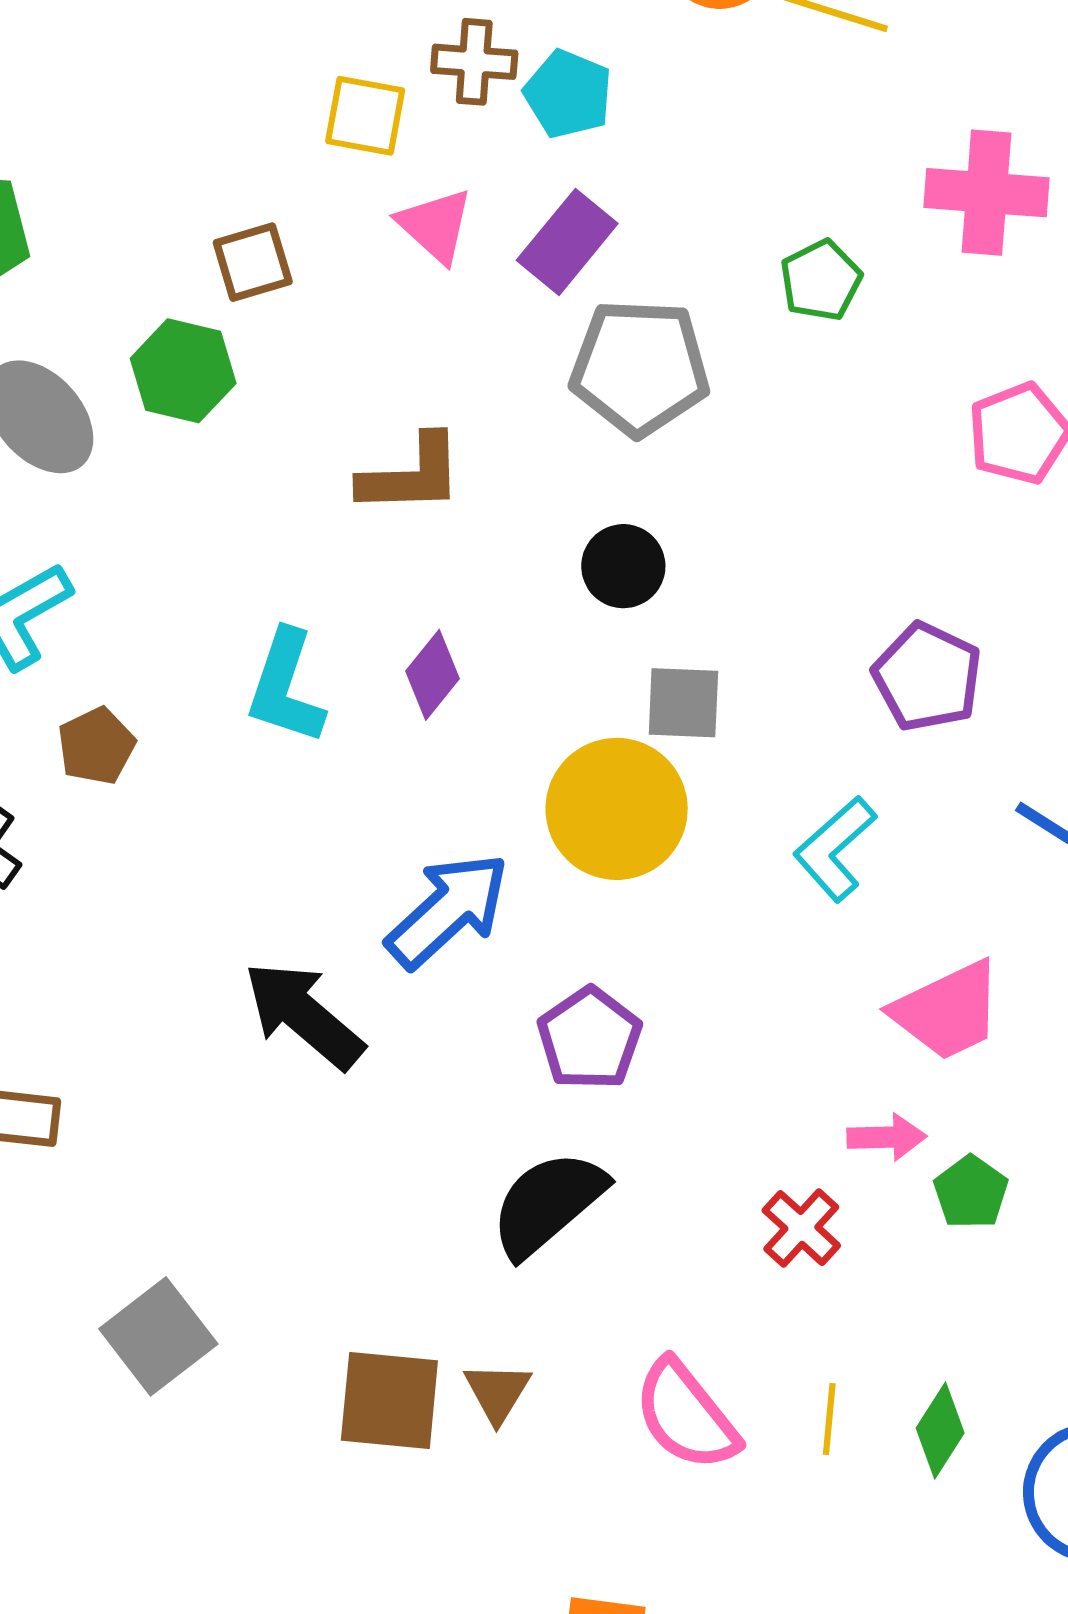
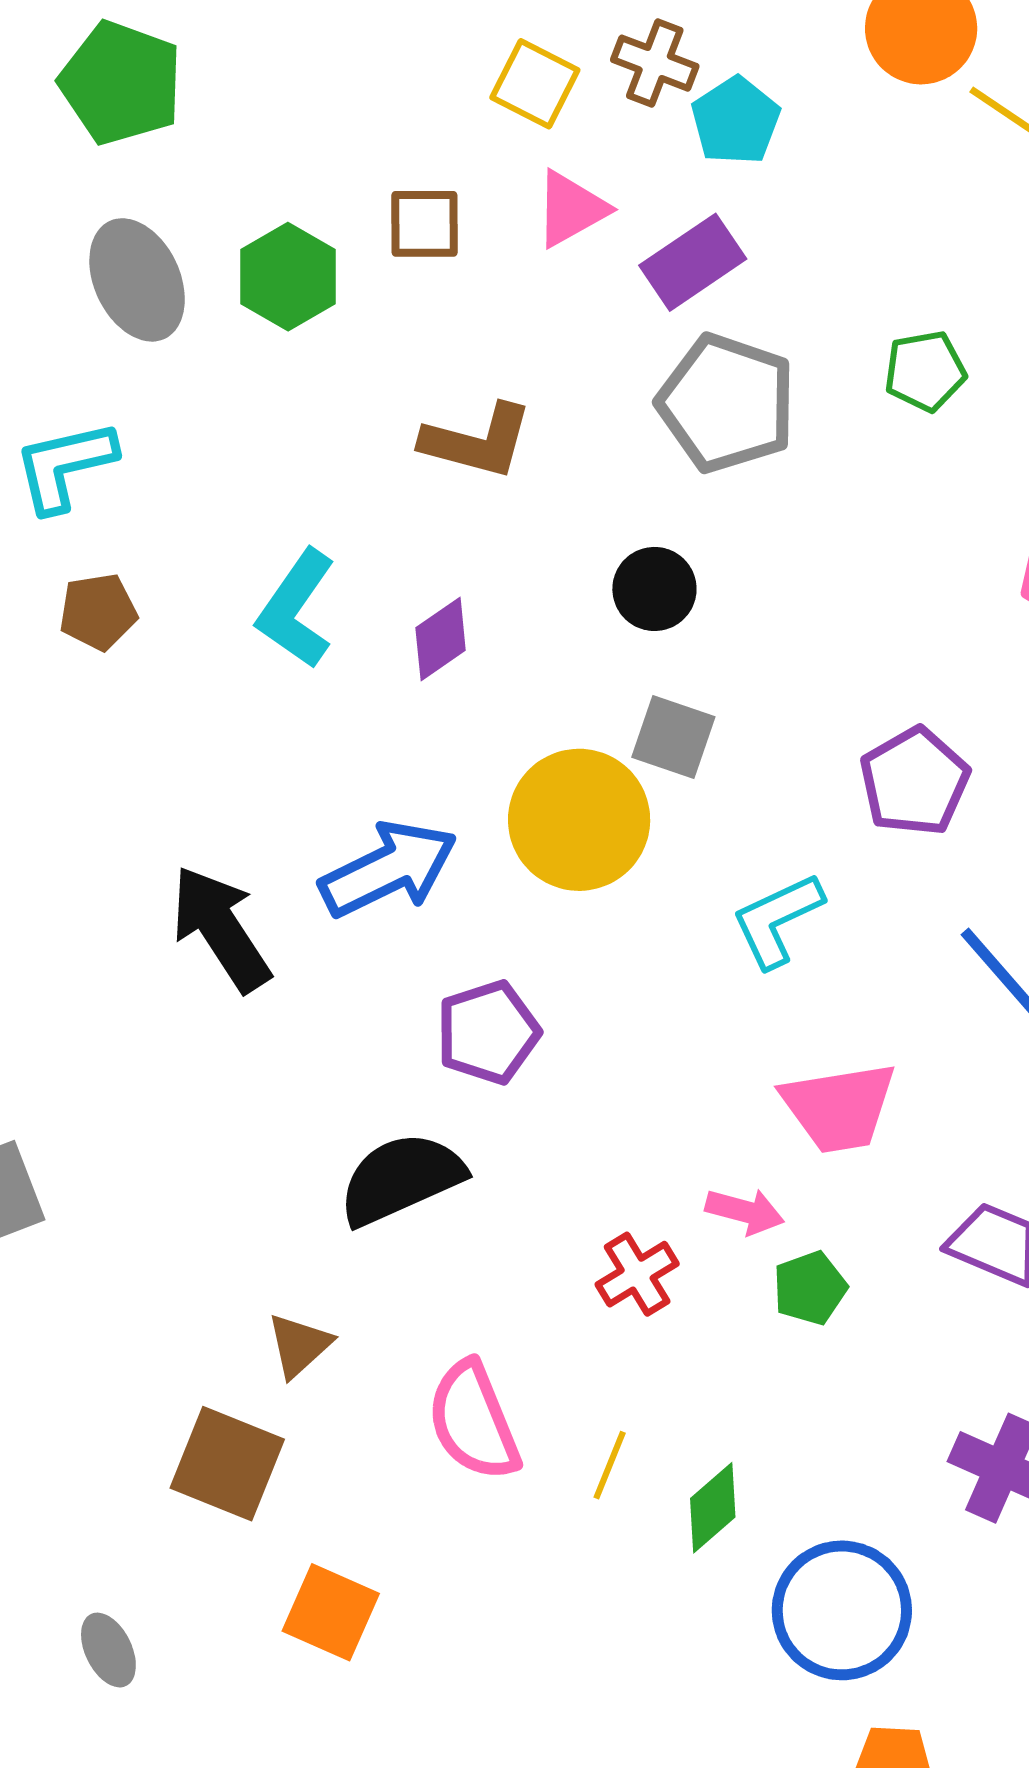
pink triangle: (435, 225) -> (571, 209), turned 32
brown square: (253, 262) -> (424, 224), moved
brown square: (389, 1401) -> (227, 1464), moved

